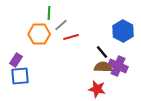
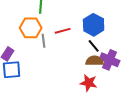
gray line: (61, 25) -> (44, 41), moved, turned -56
blue hexagon: (123, 31) -> (94, 25), moved

